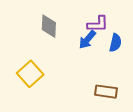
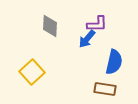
blue semicircle: (115, 43) -> (114, 62), moved, size x1.4

